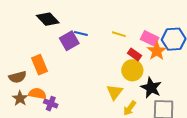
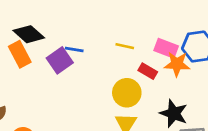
orange star: (157, 51) -> (177, 64), turned -30
orange rectangle: (39, 65) -> (20, 54), moved
yellow circle: (132, 70) -> (127, 93), moved

